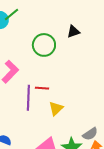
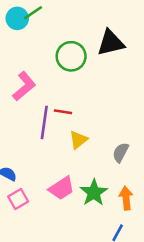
black triangle: (73, 32) -> (111, 43), size x1.6
gray semicircle: (90, 134) -> (121, 152), moved, turned 147

